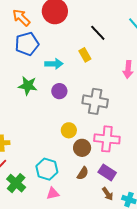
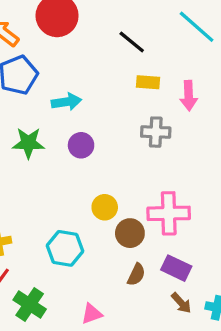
yellow rectangle: (85, 55) -> (148, 82), moved, turned -48
gray cross: (95, 101) -> (156, 132), moved, size x0.7
cyan hexagon: (47, 169) -> (65, 248), moved

